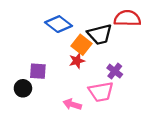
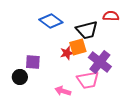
red semicircle: (127, 18) -> (111, 16), size x0.7
orange square: (81, 45) -> (78, 47), moved, turned 36
purple cross: (115, 71) -> (100, 62), size x1.6

